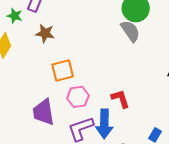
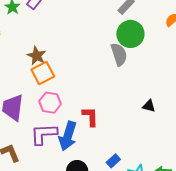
brown star: (45, 33) -> (37, 56), moved
orange square: (63, 70) -> (43, 73), turned -30

